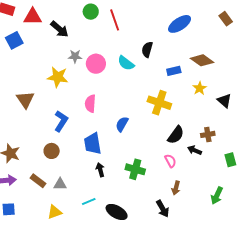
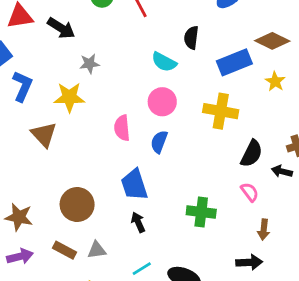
pink circle: (96, 64) -> (162, 102), moved
blue rectangle: (174, 71) -> (234, 62), size x1.6
brown triangle: (25, 100) -> (44, 134), moved
blue L-shape: (61, 121) -> (22, 86), moved
blue semicircle: (122, 124) -> (159, 142), moved
brown circle: (52, 151) -> (77, 205), size x1.5
black arrow: (100, 170) -> (138, 222), moved
black arrow: (163, 209) -> (249, 262), turned -54

